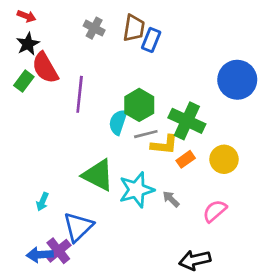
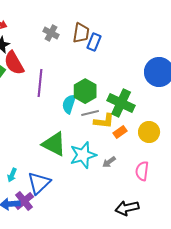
gray arrow: (171, 199) -> (109, 162), turned -80
cyan arrow: (42, 202) -> (12, 175), moved
pink semicircle: (215, 211) -> (142, 171), turned -42

